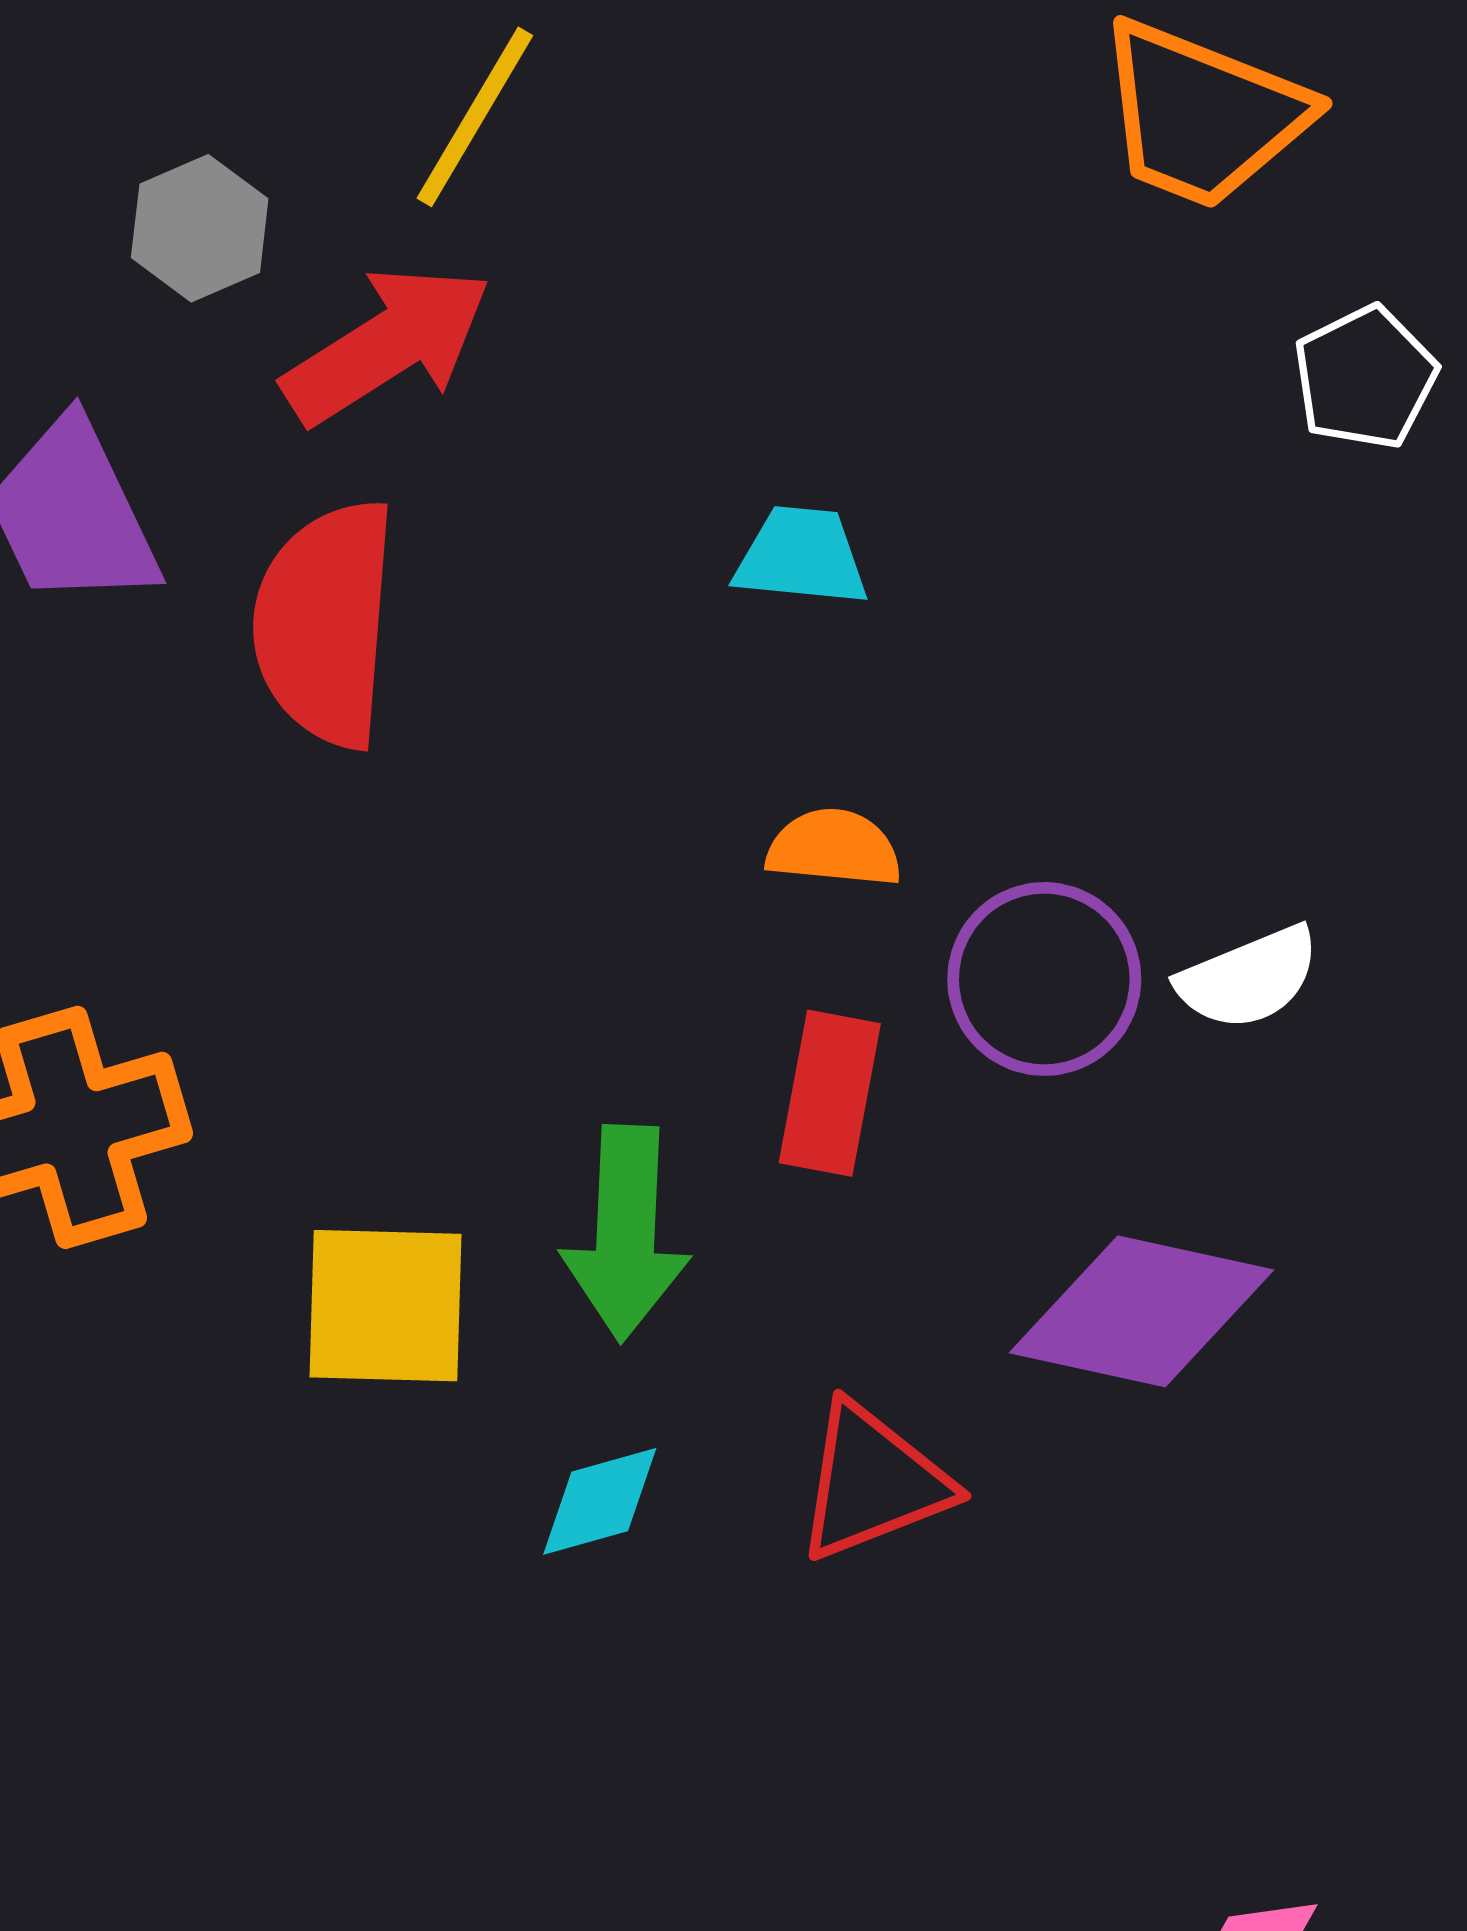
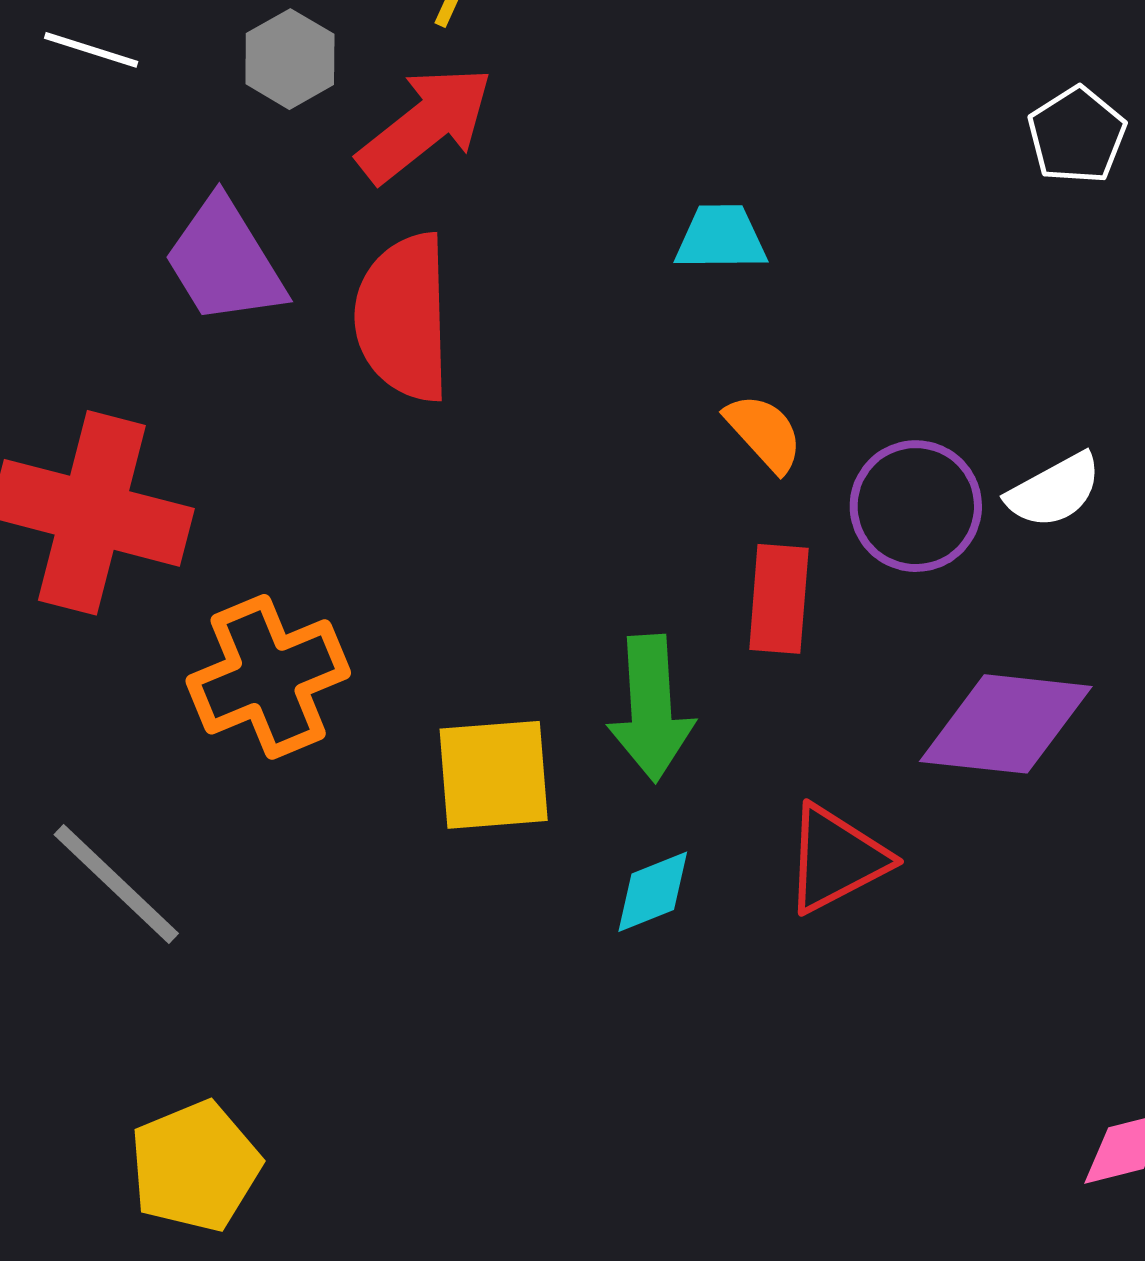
white pentagon: (1365, 378) -> (1077, 135), moved
orange semicircle: (834, 848) -> (764, 433), turned 48

